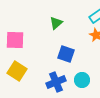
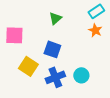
blue square: (66, 54) -> (52, 49), moved
yellow square: (17, 71) -> (28, 66), moved

